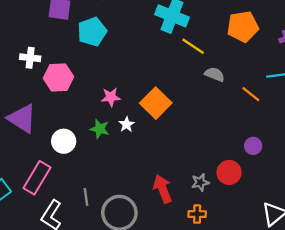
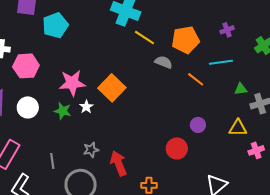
orange pentagon: (243, 27) -> (186, 40), moved
pink star: (111, 97) -> (72, 83), size x1.5
white circle: (64, 141) -> (28, 107), moved
gray star: (200, 182) -> (91, 150), moved
gray line: (86, 197) -> (52, 161), moved

